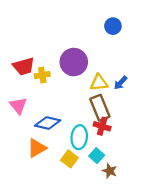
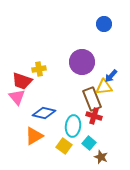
purple circle: (74, 62) -> (82, 62), moved
red trapezoid: (24, 66) -> (22, 81), moved, turned 35
yellow triangle: (99, 83) -> (104, 87), moved

